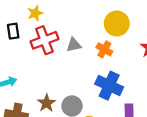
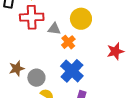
yellow circle: (117, 24) -> (81, 19), moved
orange cross: (104, 49) -> (68, 42), moved

